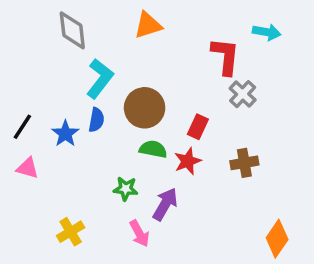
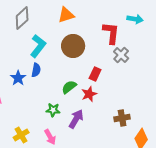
gray diamond: (72, 30) -> (22, 18), turned 55
brown circle: (145, 108) -> (73, 46), moved
green semicircle: (153, 149) -> (69, 87), turned -49
brown cross: (244, 163) -> (122, 118), moved
pink arrow: (139, 233) -> (50, 137), moved

